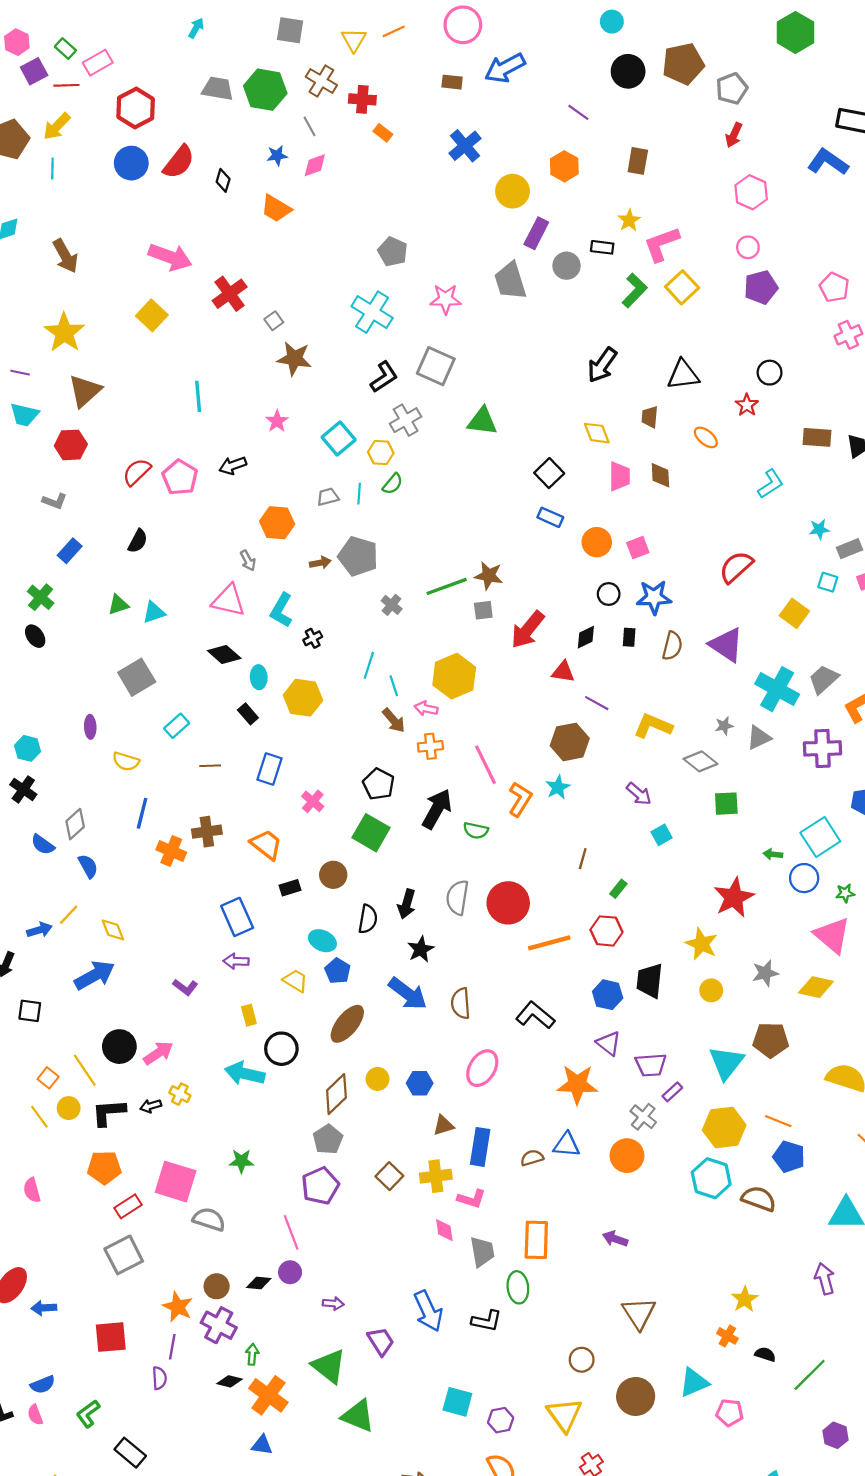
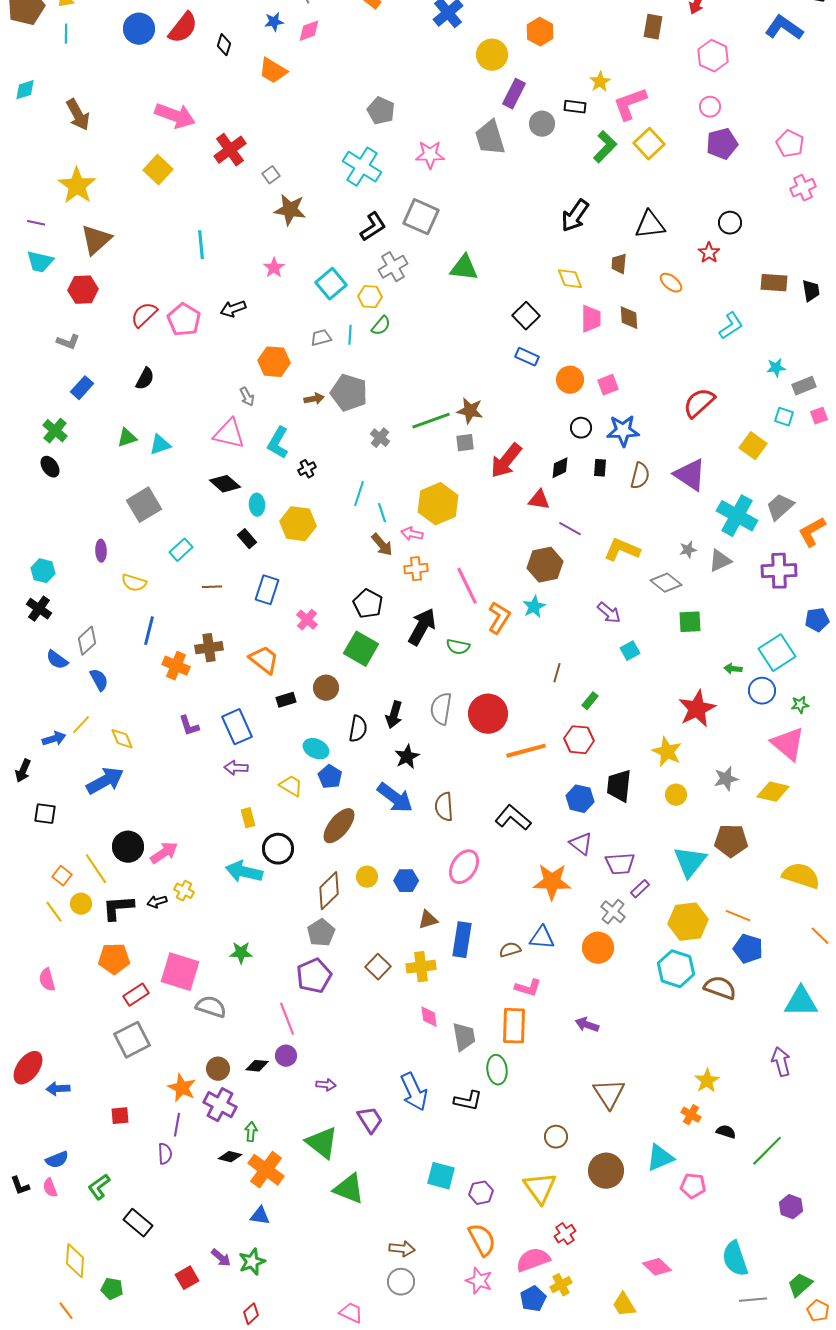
brown rectangle: (638, 161) -> (653, 27), moved
purple L-shape: (185, 987) -> (189, 726), moved, turned 35
pink L-shape: (471, 1199) -> (528, 988), moved
red square: (111, 1337) -> (120, 1116), size x0.6

